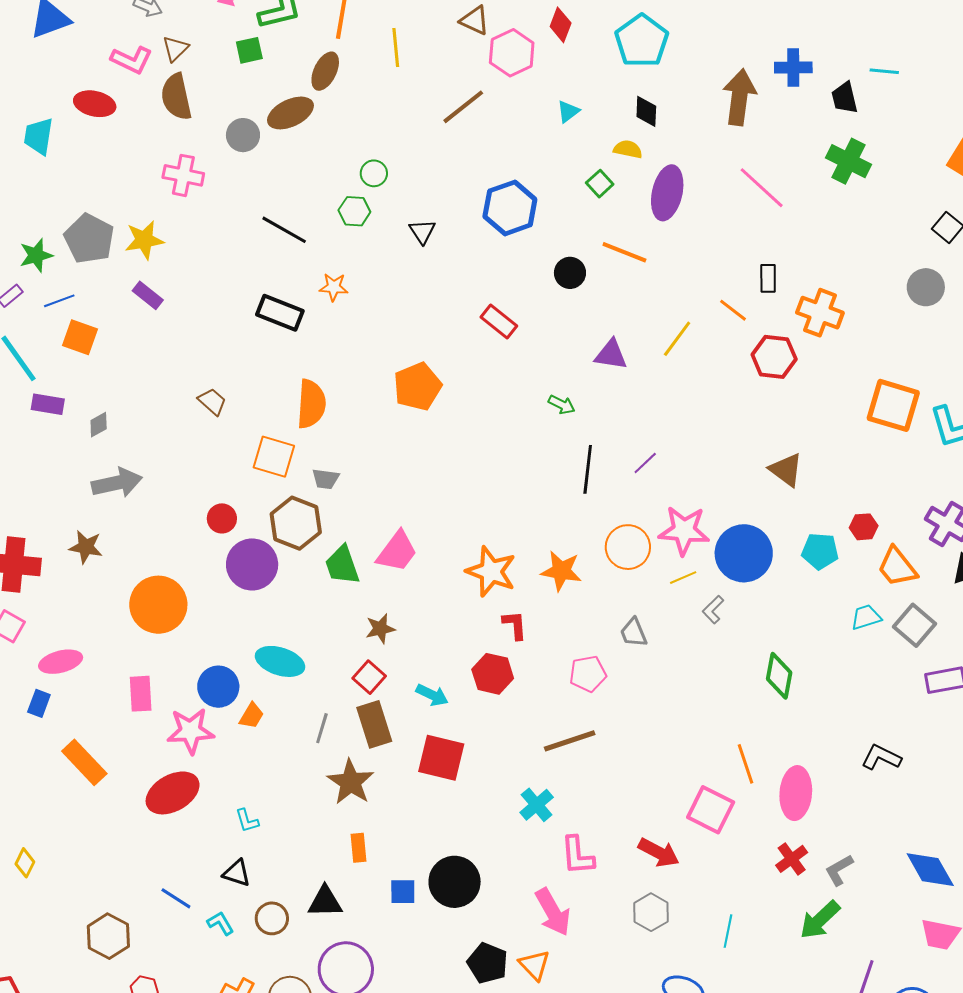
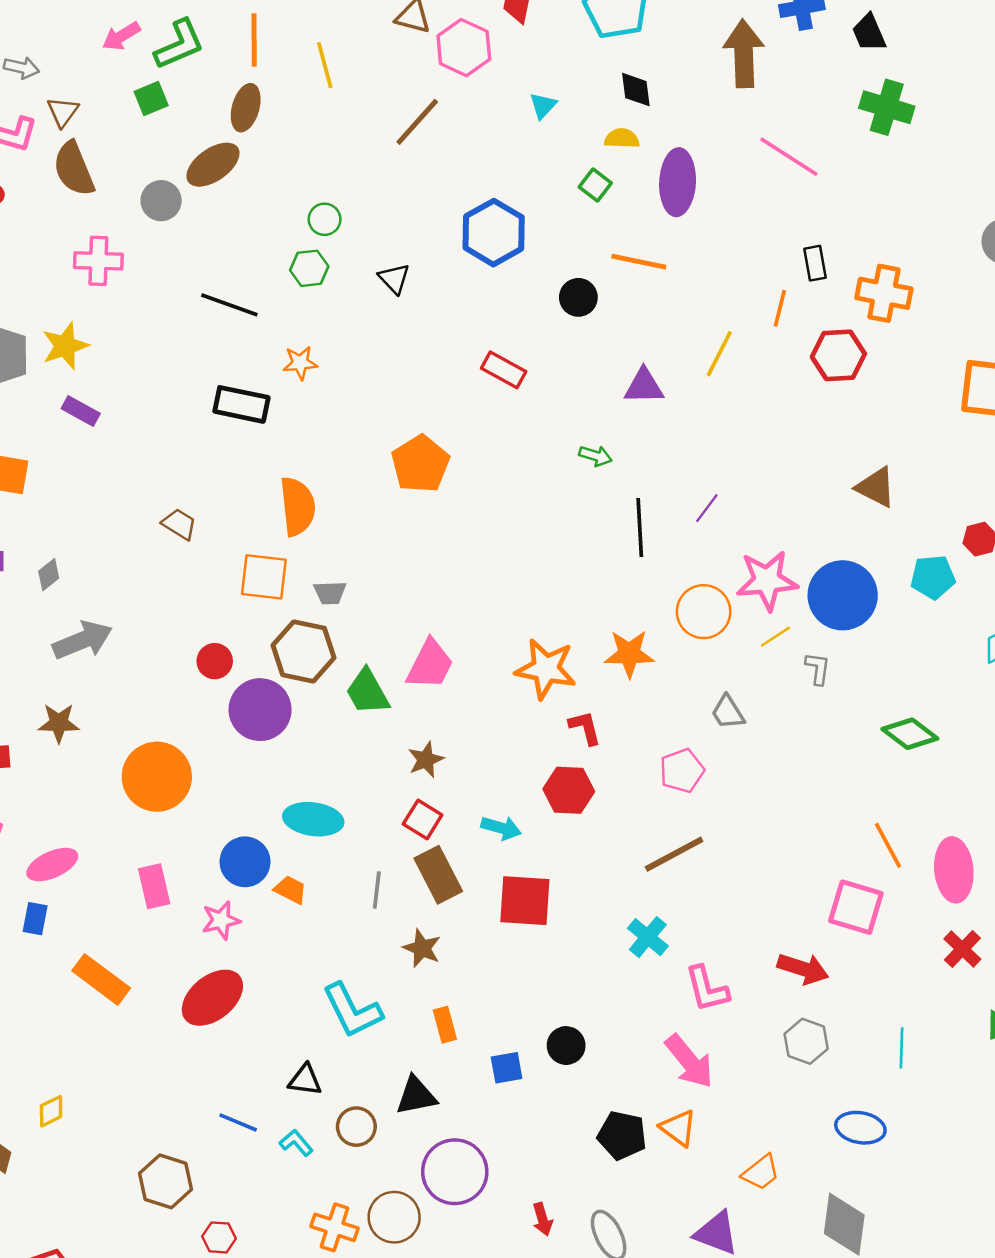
orange line: (733, 310) -> (780, 308), turned 76
gray L-shape: (713, 610) -> (818, 668), turned 152
green diamond: (779, 676) -> (910, 734), turned -54
orange trapezoid: (252, 716) -> (291, 890), turned -84
pink star: (190, 731) -> (221, 920), size x0.7
brown star: (351, 782) -> (422, 948), size x0.7
cyan L-shape: (247, 821) -> (352, 1010), moved, size x2.0
yellow diamond: (25, 863) -> (51, 1111), turned 48
black circle: (455, 882) -> (566, 1046), size x0.6

